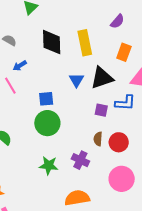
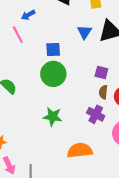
purple square: (101, 110) -> (101, 72), moved
purple cross: (80, 160) -> (96, 114), moved

